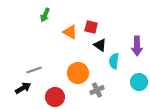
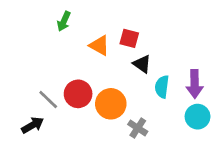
purple arrow: (137, 46) -> (195, 84), moved
gray line: (34, 70) -> (48, 100), turned 63
gray cross: (97, 90) -> (138, 128), turned -32
red circle: (55, 97) -> (78, 94), moved

